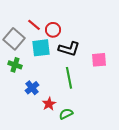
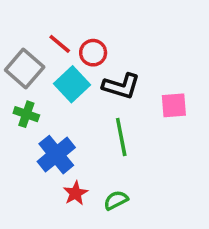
cyan square: (41, 48) -> (72, 84), turned -36
blue cross: (32, 88) -> (56, 155), size x1.5
red star: (49, 104) -> (76, 193), moved

